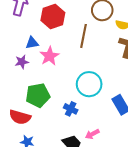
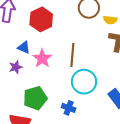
brown line: (84, 36) -> (72, 55), moved
blue triangle: (32, 43) -> (24, 47), turned 40

